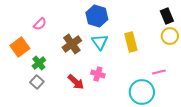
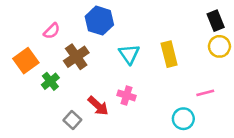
blue hexagon: (97, 16) -> (99, 21), moved
brown cross: (72, 44) -> (76, 57), moved
gray square: (37, 82) -> (72, 120), moved
cyan circle: (142, 92) -> (183, 119), size x0.7

